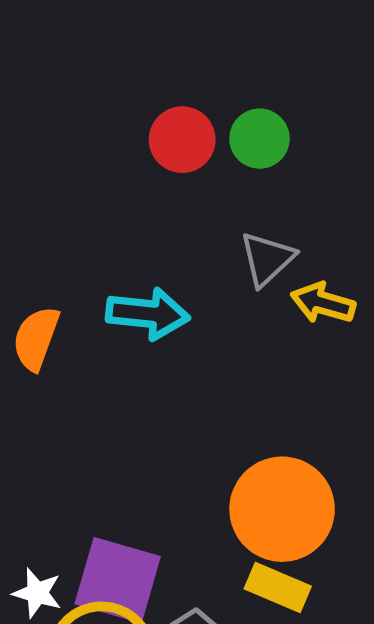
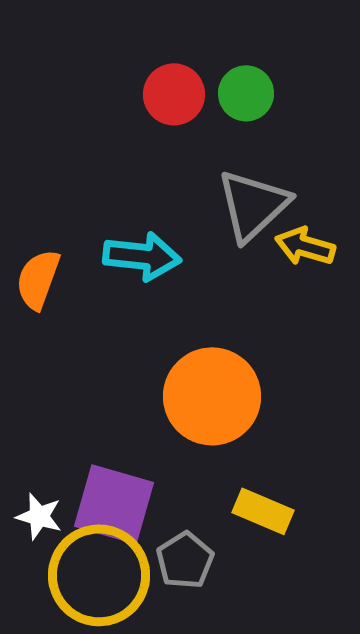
gray triangle: (267, 259) -> (253, 205), size x1.4
orange circle: (282, 509) -> (212, 396), moved

